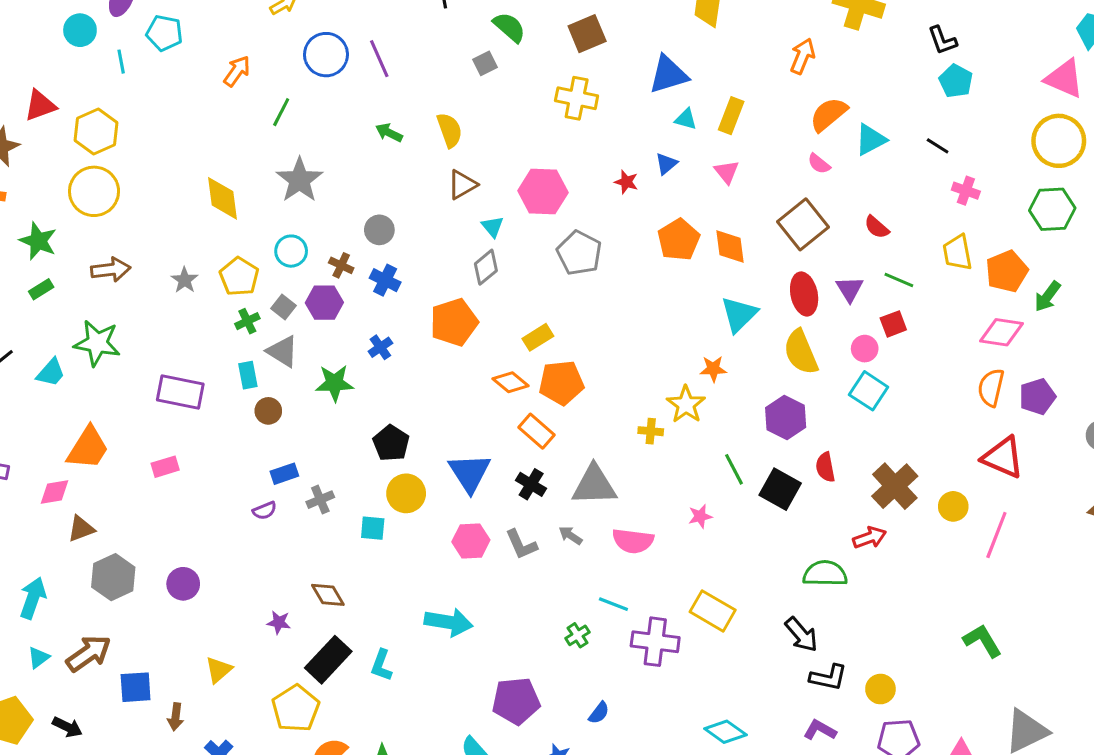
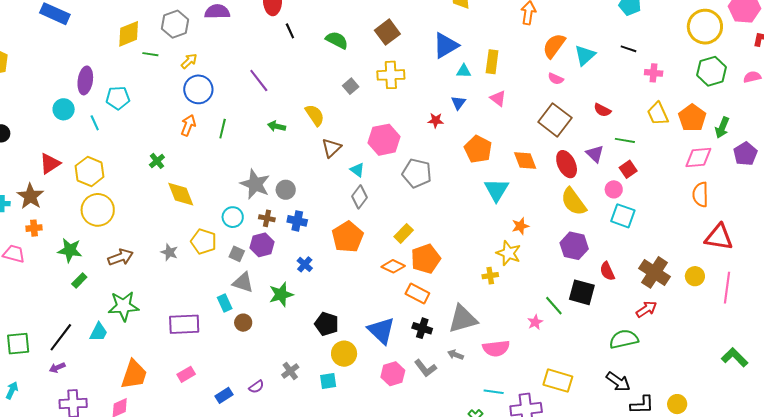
blue circle: (326, 55) -> (198, 89), moved
gray square: (485, 63) -> (351, 86), moved
orange arrow: (237, 71) -> (188, 125), moved
green line: (281, 112) -> (223, 129), moved
gray star: (300, 180) -> (255, 184), moved
orange diamond: (730, 247) -> (525, 160), moved
cyan triangle: (739, 314) -> (496, 190), moved
green cross: (247, 321) -> (157, 161), moved
purple pentagon: (1037, 397) -> (745, 154), moved
green line: (734, 469) -> (554, 306), moved
blue rectangle: (284, 474) -> (224, 395), moved

